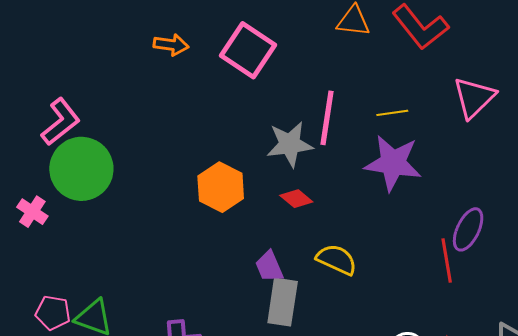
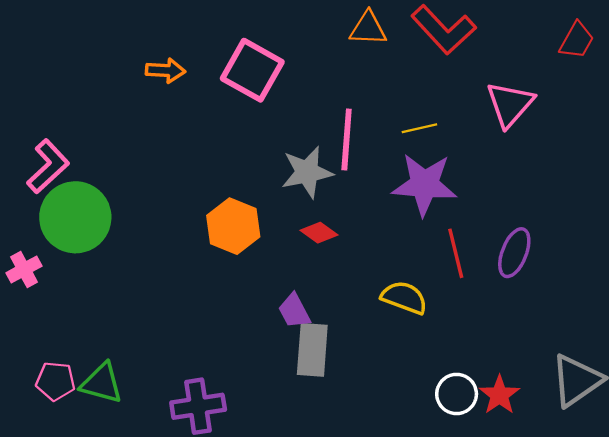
pink cross: (32, 212) -> (24, 269), turned 32
yellow semicircle: (337, 260) -> (404, 298), moved
red line: (447, 261) -> (456, 253), moved

